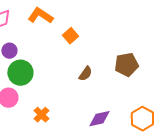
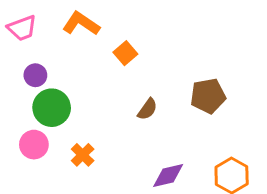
orange cross: (41, 115) -> (83, 155), moved

